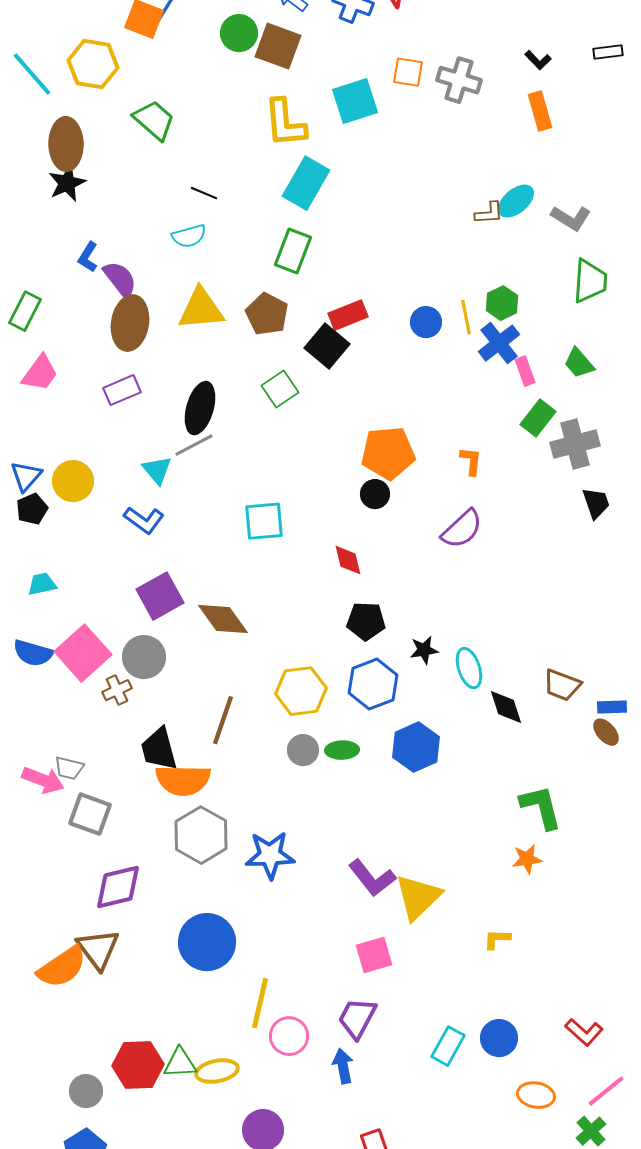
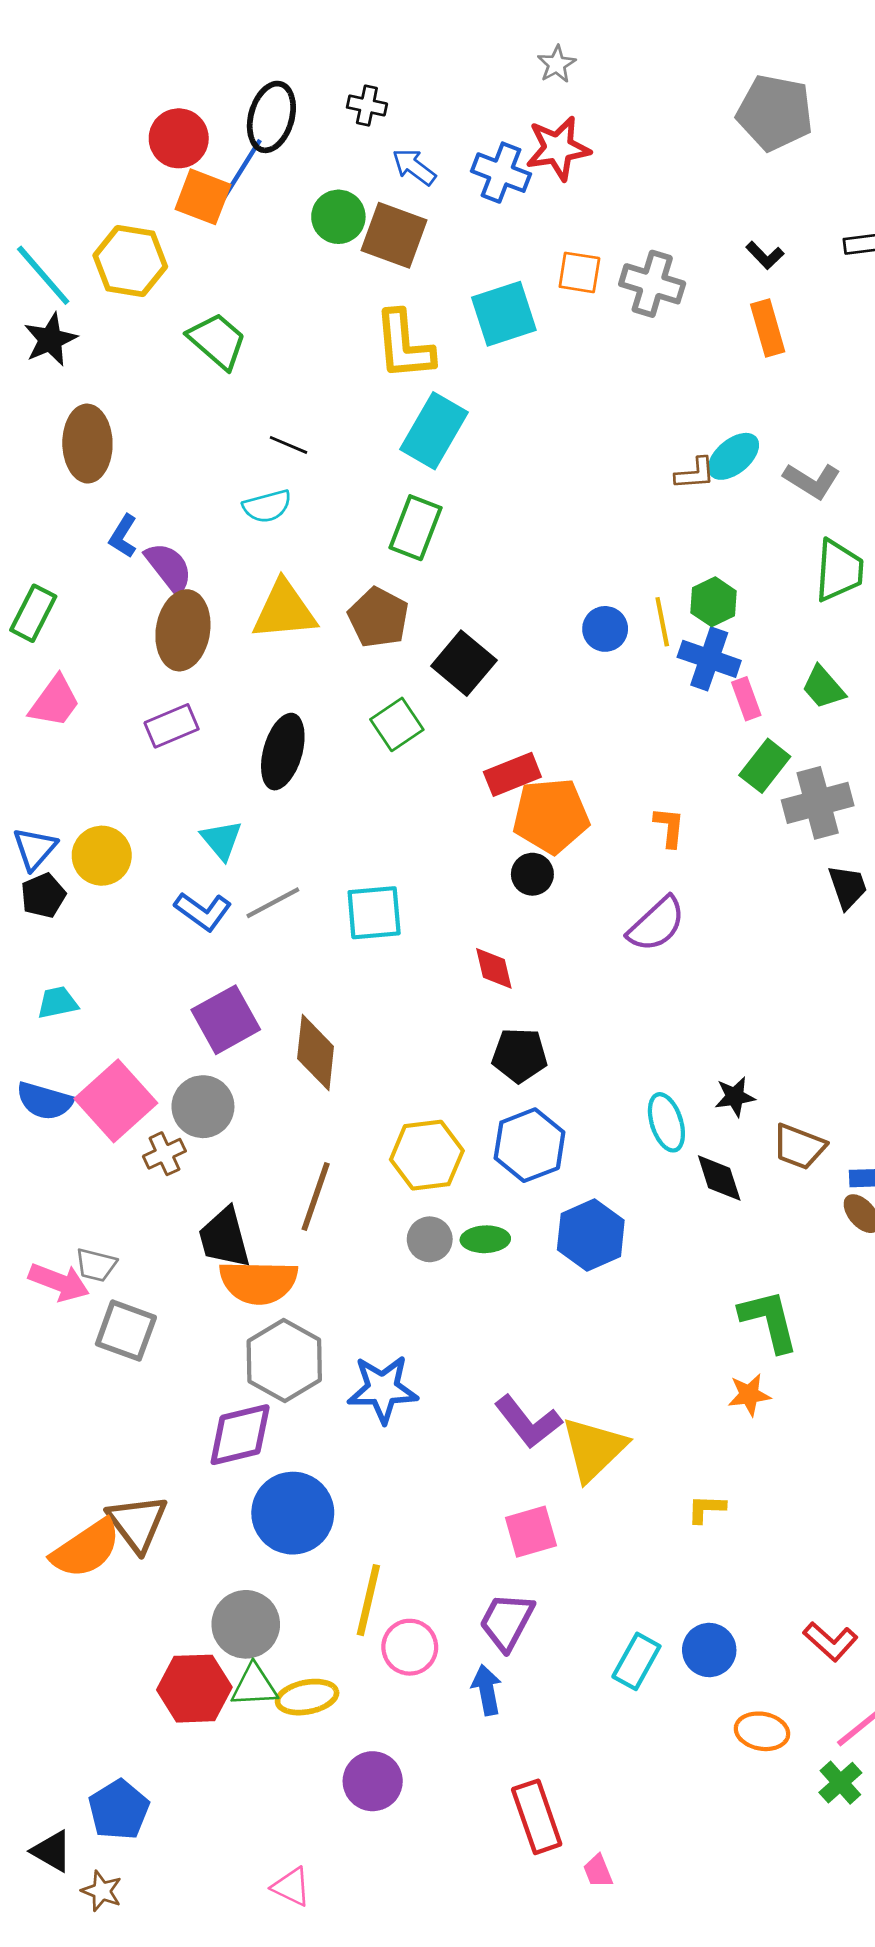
brown ellipse: (66, 144) -> (87, 444), moved
black star: (67, 183) -> (50, 339), moved
red rectangle: (348, 315) -> (512, 774), moved
blue cross: (499, 343) -> (709, 659), turned -33
gray line: (194, 445) -> (273, 903), moved
brown diamond: (223, 619) -> (316, 1052), turned 42
black star: (424, 650) -> (735, 1097), moved
purple diamond: (118, 887) -> (240, 1435), moved
gray circle: (86, 1091) -> (246, 1624), moved, size x1.4

